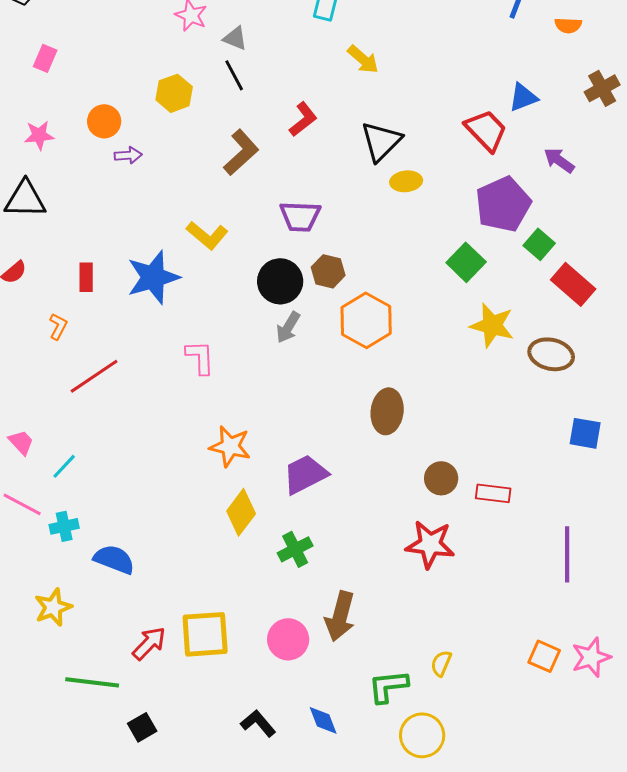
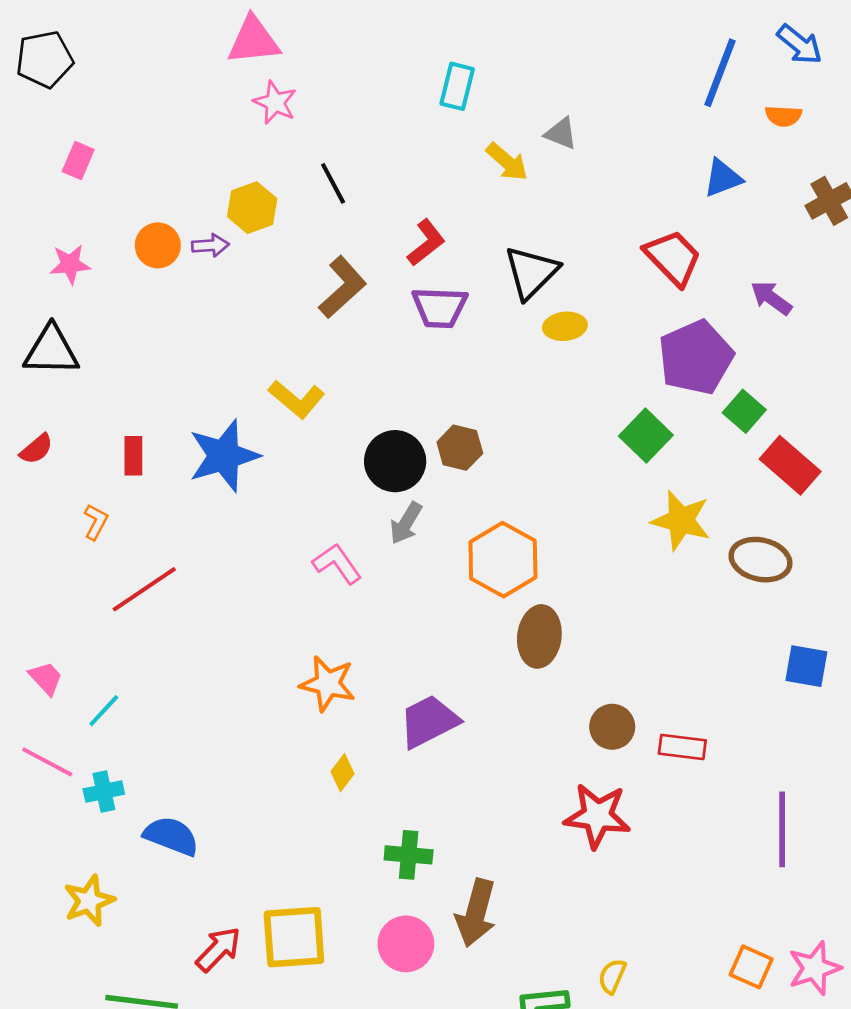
gray triangle: (235, 38) -> (561, 133), moved
blue triangle: (523, 97) -> (723, 178), moved
purple arrow: (128, 155) -> (210, 245), moved
purple trapezoid: (300, 216) -> (440, 307), moved
orange hexagon: (366, 320) -> (503, 560), moved
pink L-shape: (200, 357) -> (337, 564), moved, turned -33
yellow diamond: (241, 512) -> (342, 773), size x0.6
green cross: (295, 549) -> (409, 855), moved, turned 32

